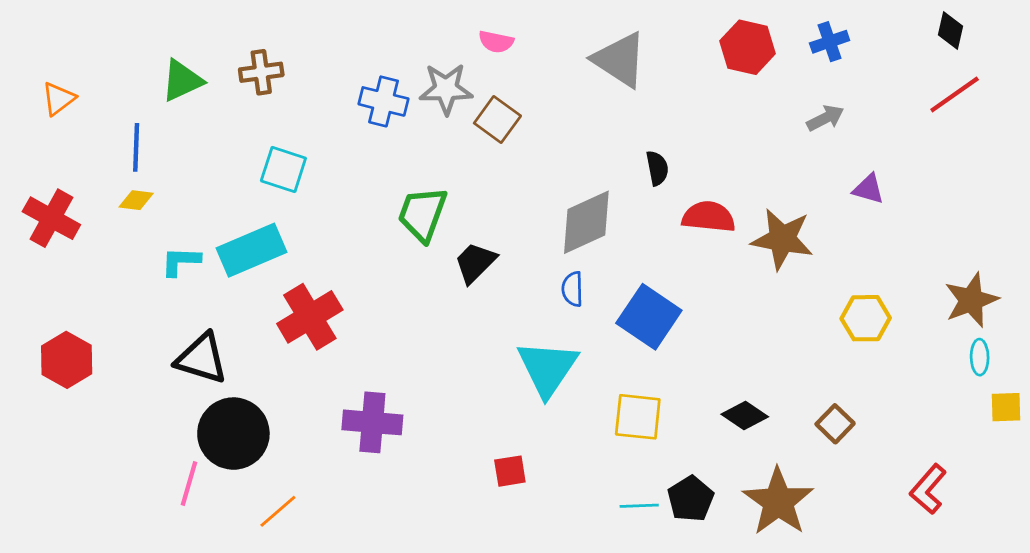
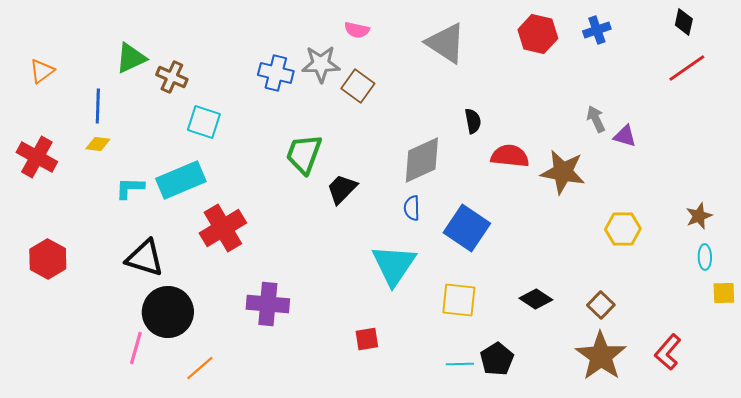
brown cross: (261, 72) -> (172, 77), moved, turned 32
gray arrow: (825, 118) -> (596, 119), moved, turned -88
brown star: (971, 300) -> (699, 216), size x0.7
brown star: (778, 502) -> (601, 356), moved

